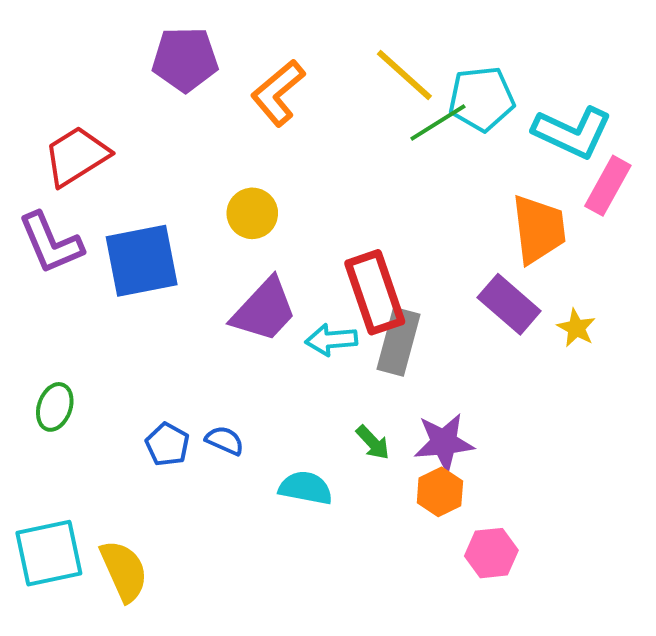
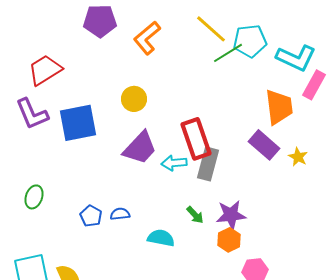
blue semicircle: (225, 441) -> (120, 214), turned -30

